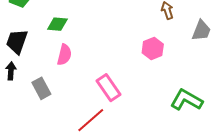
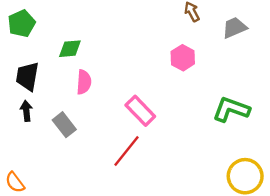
gray trapezoid: (201, 30) -> (235, 28), turned -125

